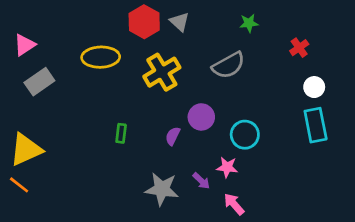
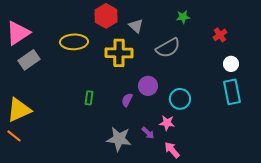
gray triangle: (180, 22) -> (136, 26), moved
pink triangle: (24, 45) -> (18, 33), size x1.5
yellow cross: (162, 72) -> (119, 53), turned 32

